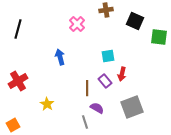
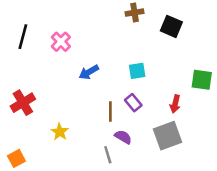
pink cross: (77, 24) -> (61, 42), moved
green square: (159, 37) -> (202, 80), moved
blue arrow: (60, 57) -> (89, 72), moved, turned -105
red arrow: (122, 74) -> (175, 104), moved

